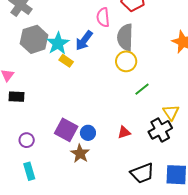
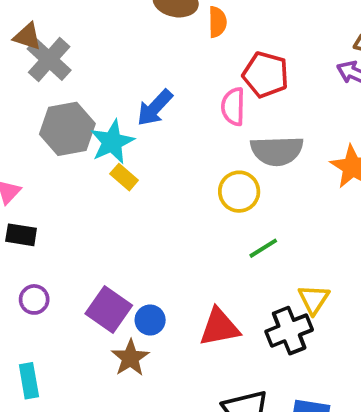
pink semicircle: (103, 17) -> (233, 107), moved
gray semicircle: (125, 37) -> (277, 151), moved, turned -100
blue arrow: (84, 41) -> (155, 108), moved
red triangle: (124, 132) -> (219, 327), size x1.6
purple circle: (27, 140) -> (34, 299), moved

